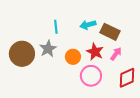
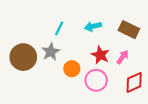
cyan line: (56, 27) -> (59, 29), turned 32
brown rectangle: (110, 32) -> (129, 30), moved
orange circle: (73, 57) -> (72, 69), moved

